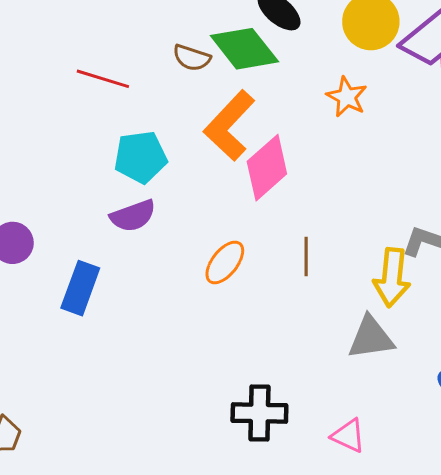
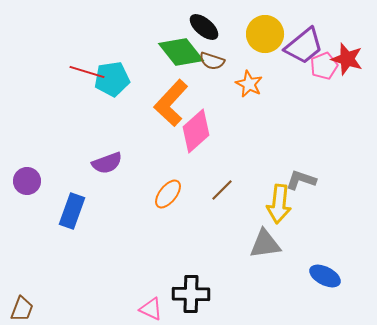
brown semicircle: (192, 58) -> (212, 61), moved
cyan pentagon: (141, 157) -> (112, 79), moved
brown line: (306, 256) -> (222, 190), turned 45
pink triangle: (348, 436) -> (151, 309), moved

